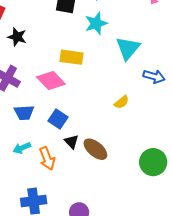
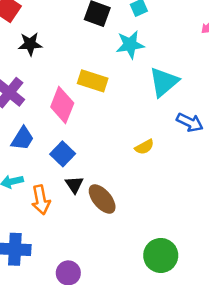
black star: (17, 37) -> (30, 44), turned -30
pink diamond: (51, 81) -> (62, 105), turned 56
blue trapezoid: (24, 113) -> (22, 139), turned -65
green circle: (153, 162) -> (161, 255), moved

